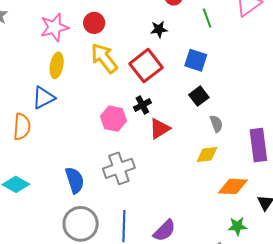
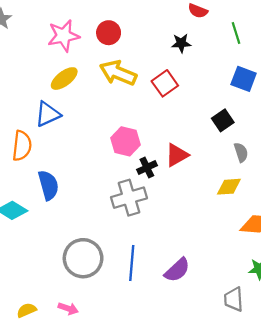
yellow arrow: (104, 58) -> (118, 73), turned -32
blue square: (196, 60) -> (244, 79), moved
yellow ellipse: (57, 65) -> (64, 79), turned 40
red square: (146, 66) -> (165, 83), size x0.7
black cross: (142, 105) -> (147, 168), moved
blue semicircle: (75, 180) -> (48, 185), moved

